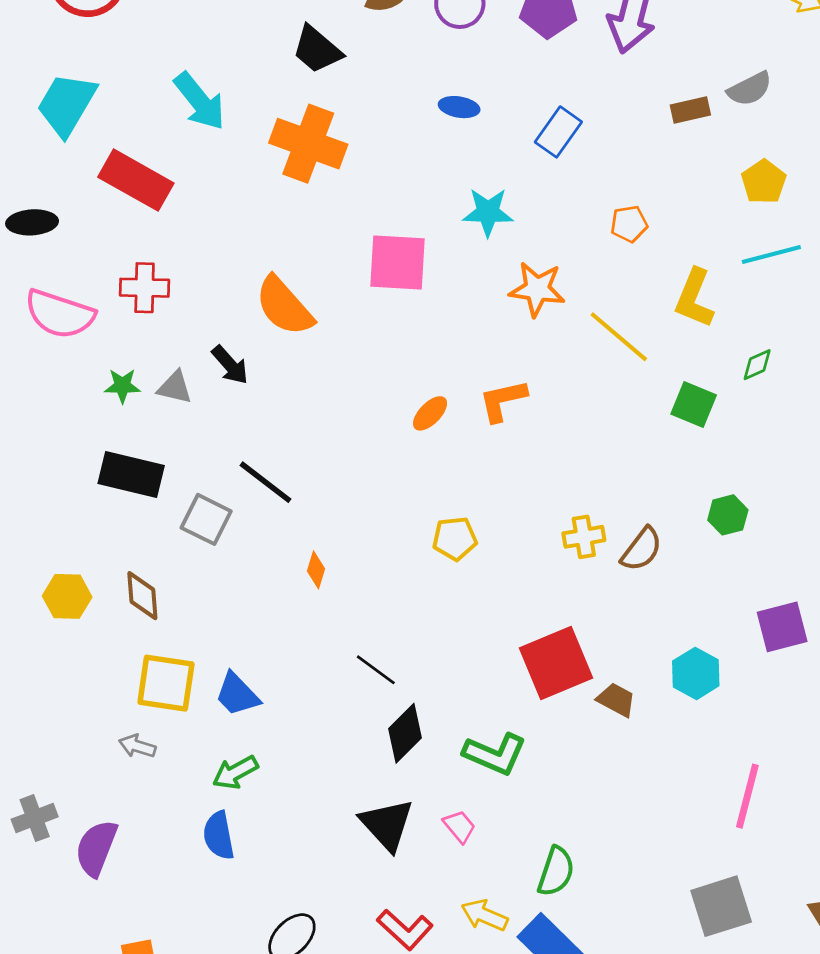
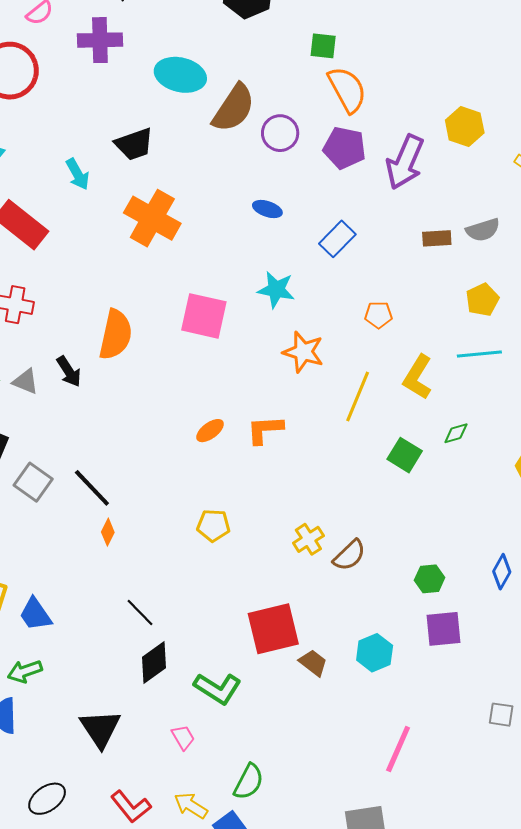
black trapezoid: (317, 50) -> (134, 144), moved, turned -69
cyan arrow: (200, 101) -> (78, 174), size x0.7
orange semicircle: (284, 306) -> (116, 335), turned -135
yellow line: (619, 337) -> (358, 396), turned 63
black line: (266, 482) -> (92, 488), moved
green hexagon: (728, 515) -> (430, 579), moved
yellow cross: (584, 537) -> (308, 539), turned -32
black triangle: (387, 825) -> (100, 729), moved

